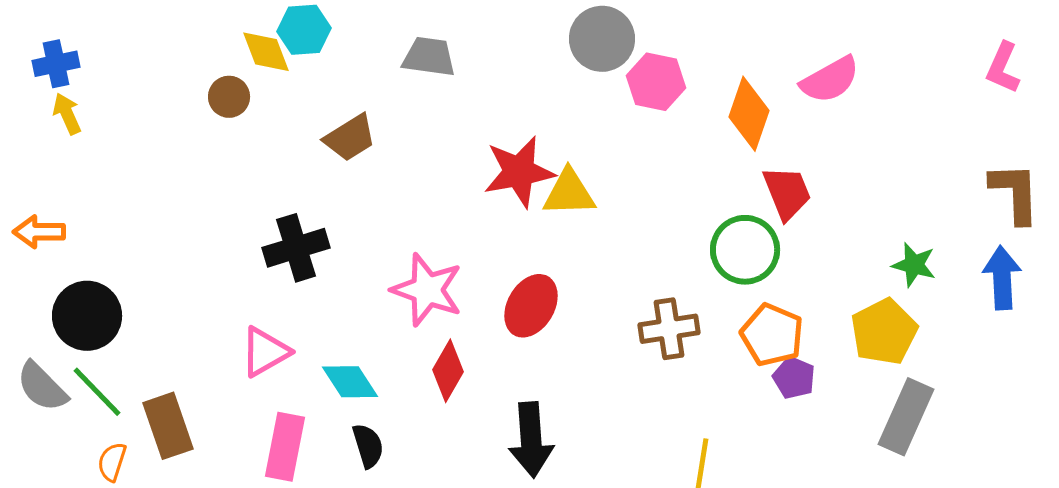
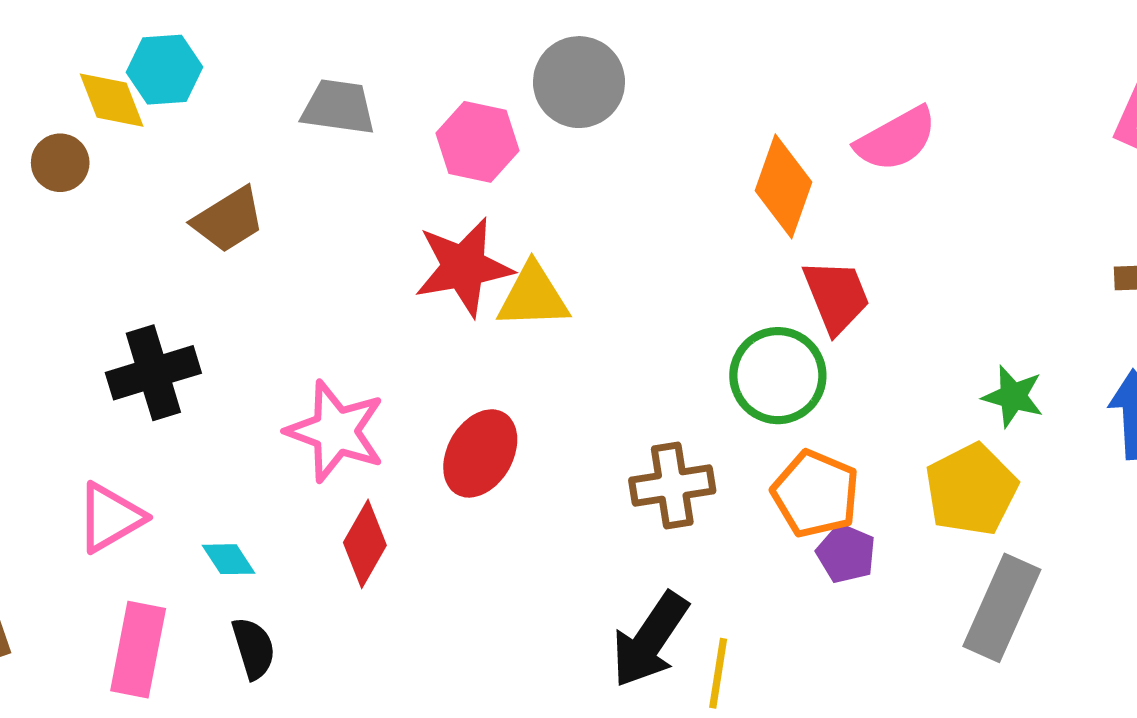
pink hexagon: (656, 82) -> (477, 142), moved
cyan diamond: (350, 382) -> (228, 559), size x0.7
black arrow: (531, 440) -> (650, 640), moved, turned 38

